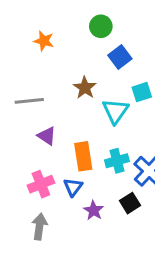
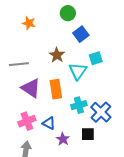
purple triangle: (47, 136) -> (31, 88), size x1.5
orange rectangle: (83, 156) -> (56, 89), moved
blue triangle: (73, 187) -> (49, 123), turned -40
black square: (130, 203) -> (88, 134), turned 32

